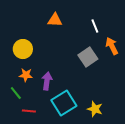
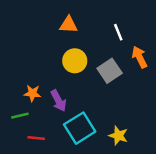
yellow circle: (23, 49) -> (75, 61), moved
purple arrow: (47, 81) -> (59, 101), turned 144
green line: (16, 93) -> (20, 116), turned -64

